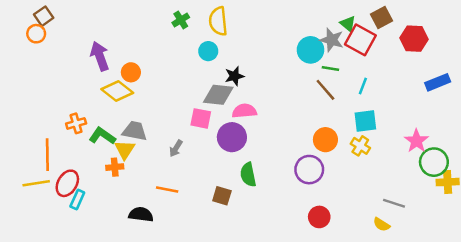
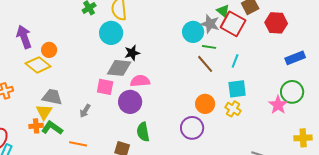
cyan circle: (208, 51) -> (111, 33), size x1.5
green L-shape: (102, 136) -> (52, 128), moved
green circle: (434, 162) -> (292, 92), moved

